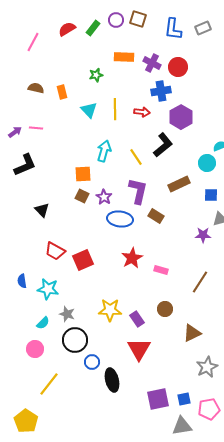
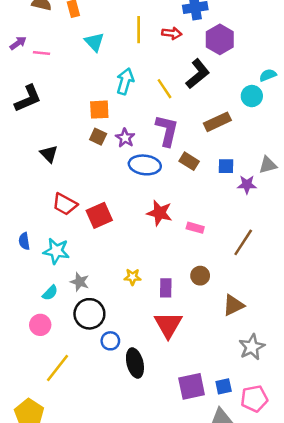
cyan triangle: (89, 110) -> (94, 42), moved
purple arrow: (15, 132) -> (18, 43), moved
blue square: (211, 195) -> (226, 166), moved
red star: (132, 258) -> (160, 213), turned -30
yellow star: (110, 310) -> (132, 277), size x0.6
purple rectangle: (137, 319) -> (166, 288), turned 35

